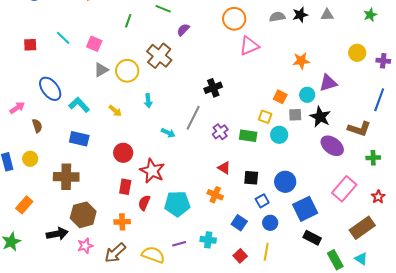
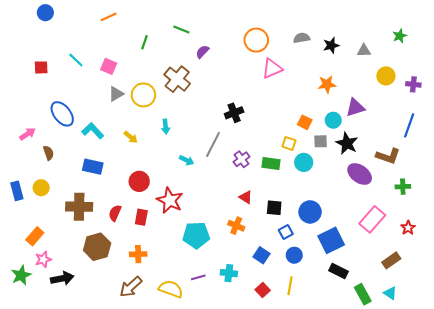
black star: (300, 15) -> (331, 45), moved
gray triangle: (327, 15) -> (364, 51), moved
red semicircle: (144, 203) -> (115, 213), moved
brown rectangle: (362, 228) -> (391, 260), size x0.7
black arrow: (57, 234) -> (62, 278), moved
pink star: (85, 246) -> (43, 259), moved

